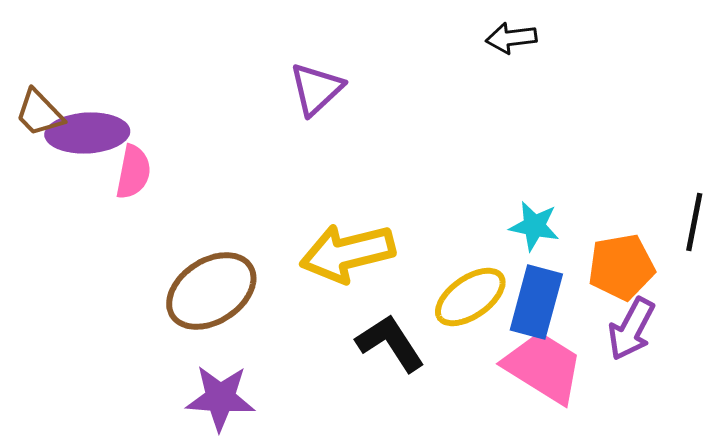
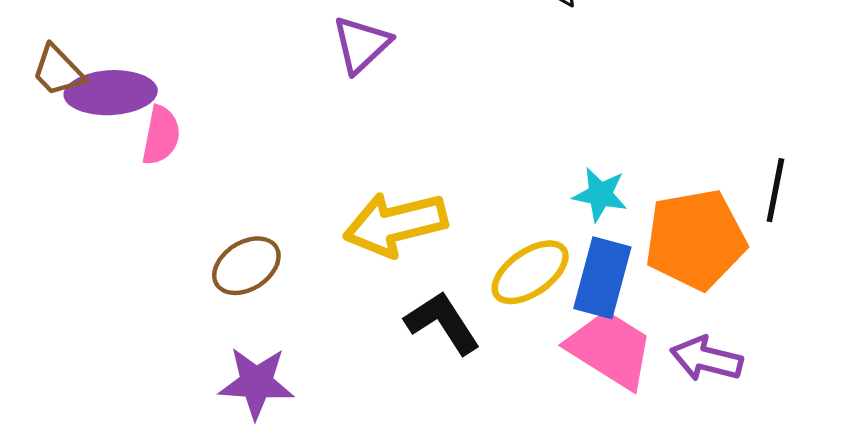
orange pentagon: (621, 267) -> (695, 239), size x1.4
brown ellipse: (211, 291) -> (246, 266), size x0.7
purple arrow: (631, 329) -> (706, 359), moved, turned 76

